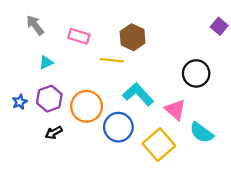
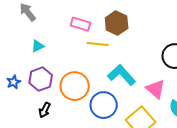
pink rectangle: (79, 36) -> (81, 24), moved
black arrow: (54, 133) -> (45, 110), turned -35

